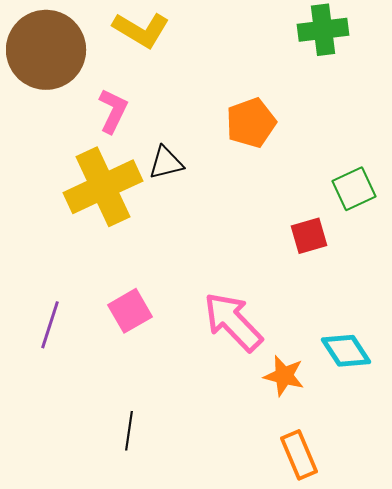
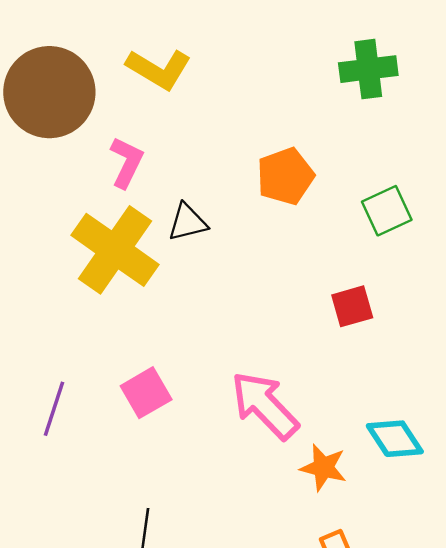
yellow cross: (103, 187) -> (115, 250), turned -30
green square: (354, 189) -> (387, 211), moved

